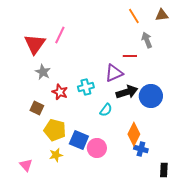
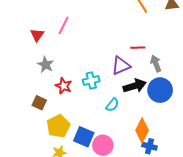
gray arrow: (147, 40) -> (156, 64), moved
red triangle: (35, 44) -> (37, 35), size x0.6
yellow pentagon: (55, 130) -> (58, 126), turned 30

